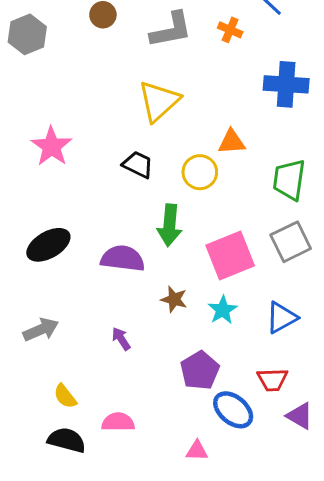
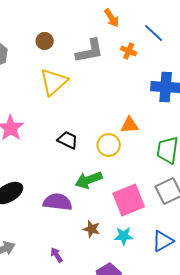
yellow triangle: (159, 101) -> (54, 82), moved
green arrow: (170, 225) -> (89, 180), turned 64
cyan star: (223, 310) -> (124, 236), turned 30

